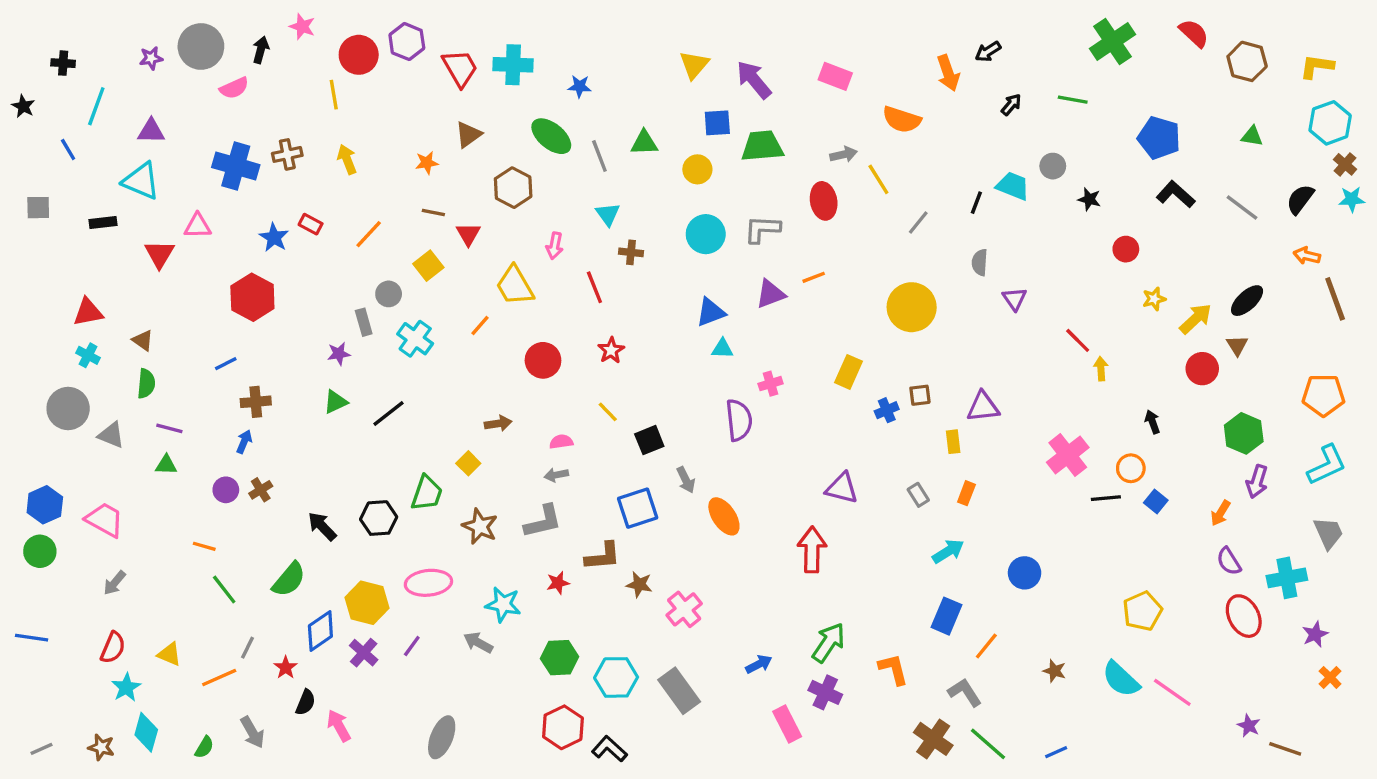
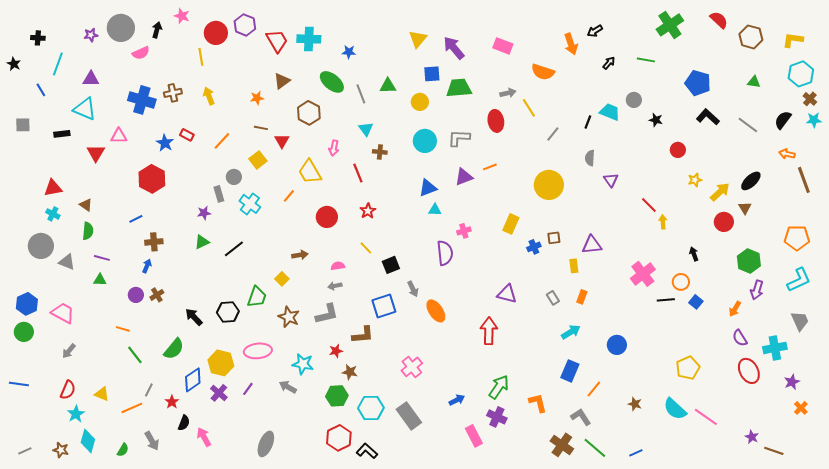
brown star: (639, 584) -> (350, 372), moved

